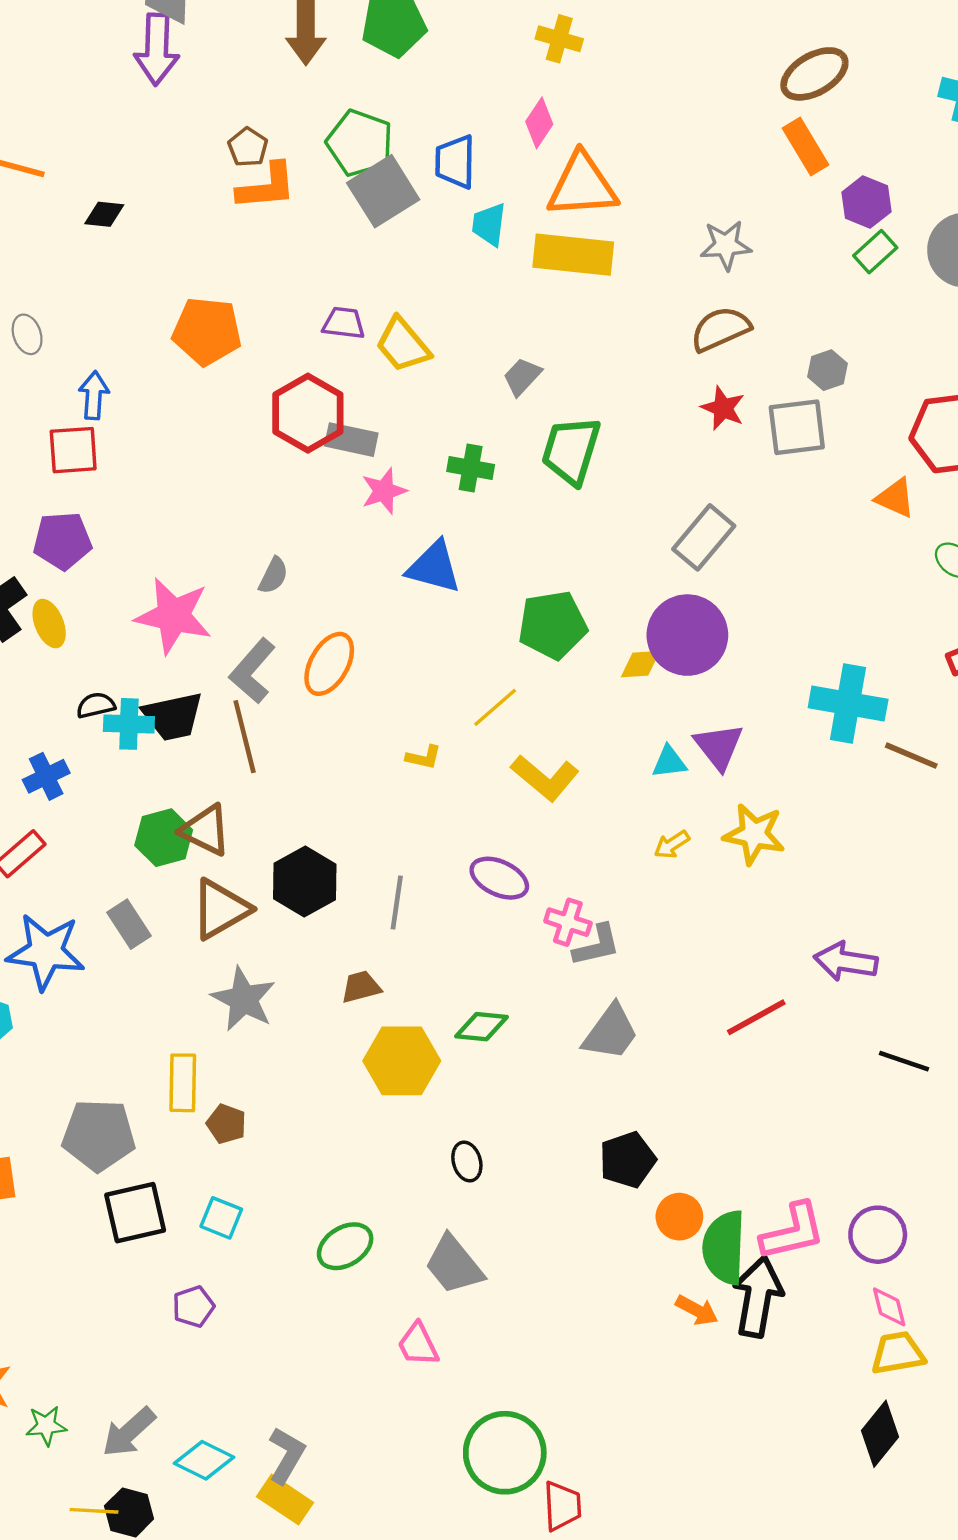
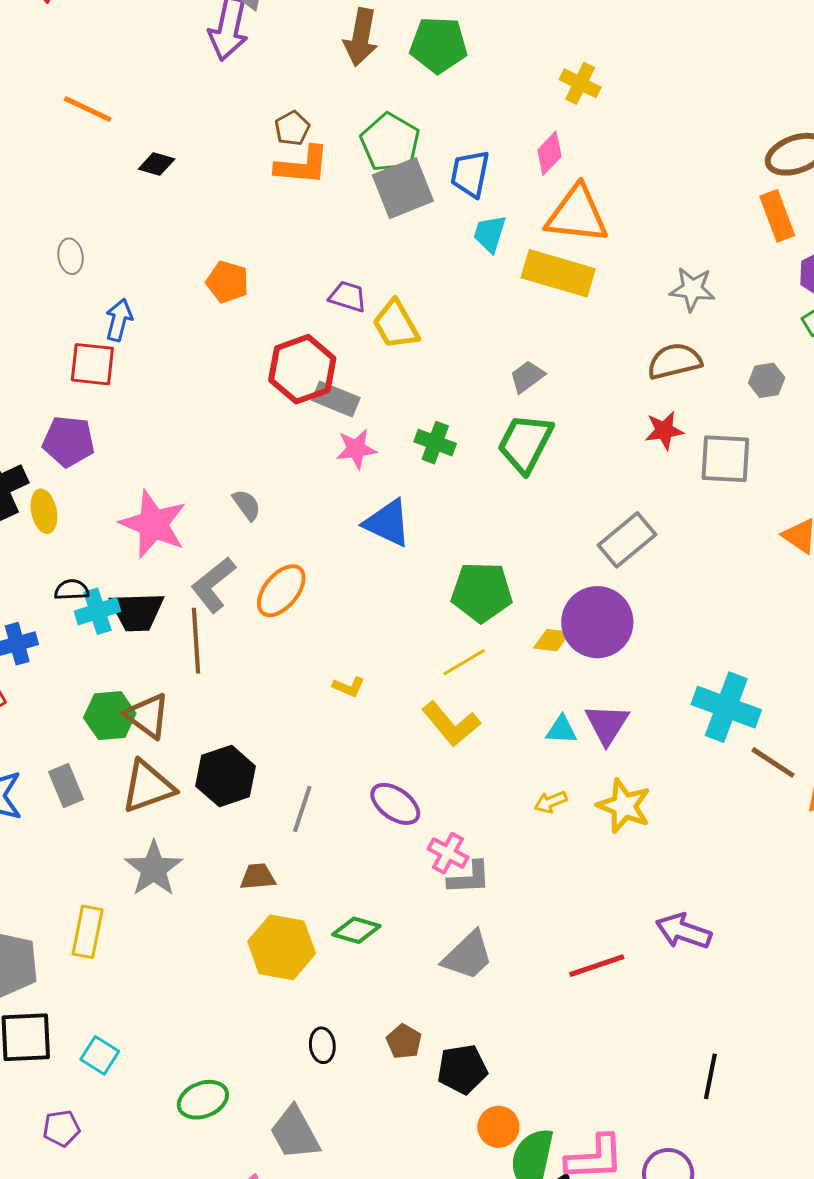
orange pentagon: (207, 331) -> (227, 282), size x0.7
gray hexagon: (828, 370) -> (767, 380), moved
gray trapezoid: (522, 377) -> (527, 377), moved
red star: (723, 408) -> (664, 430), turned 30
gray semicircle: (273, 576) -> (247, 505), turned -72
yellow line: (495, 707) -> (464, 662), moved
cyan cross: (129, 724) -> (97, 611), turned -30
black line: (904, 1061) -> (710, 1076), moved, turned 72
brown pentagon: (226, 1124) -> (404, 1041), moved

